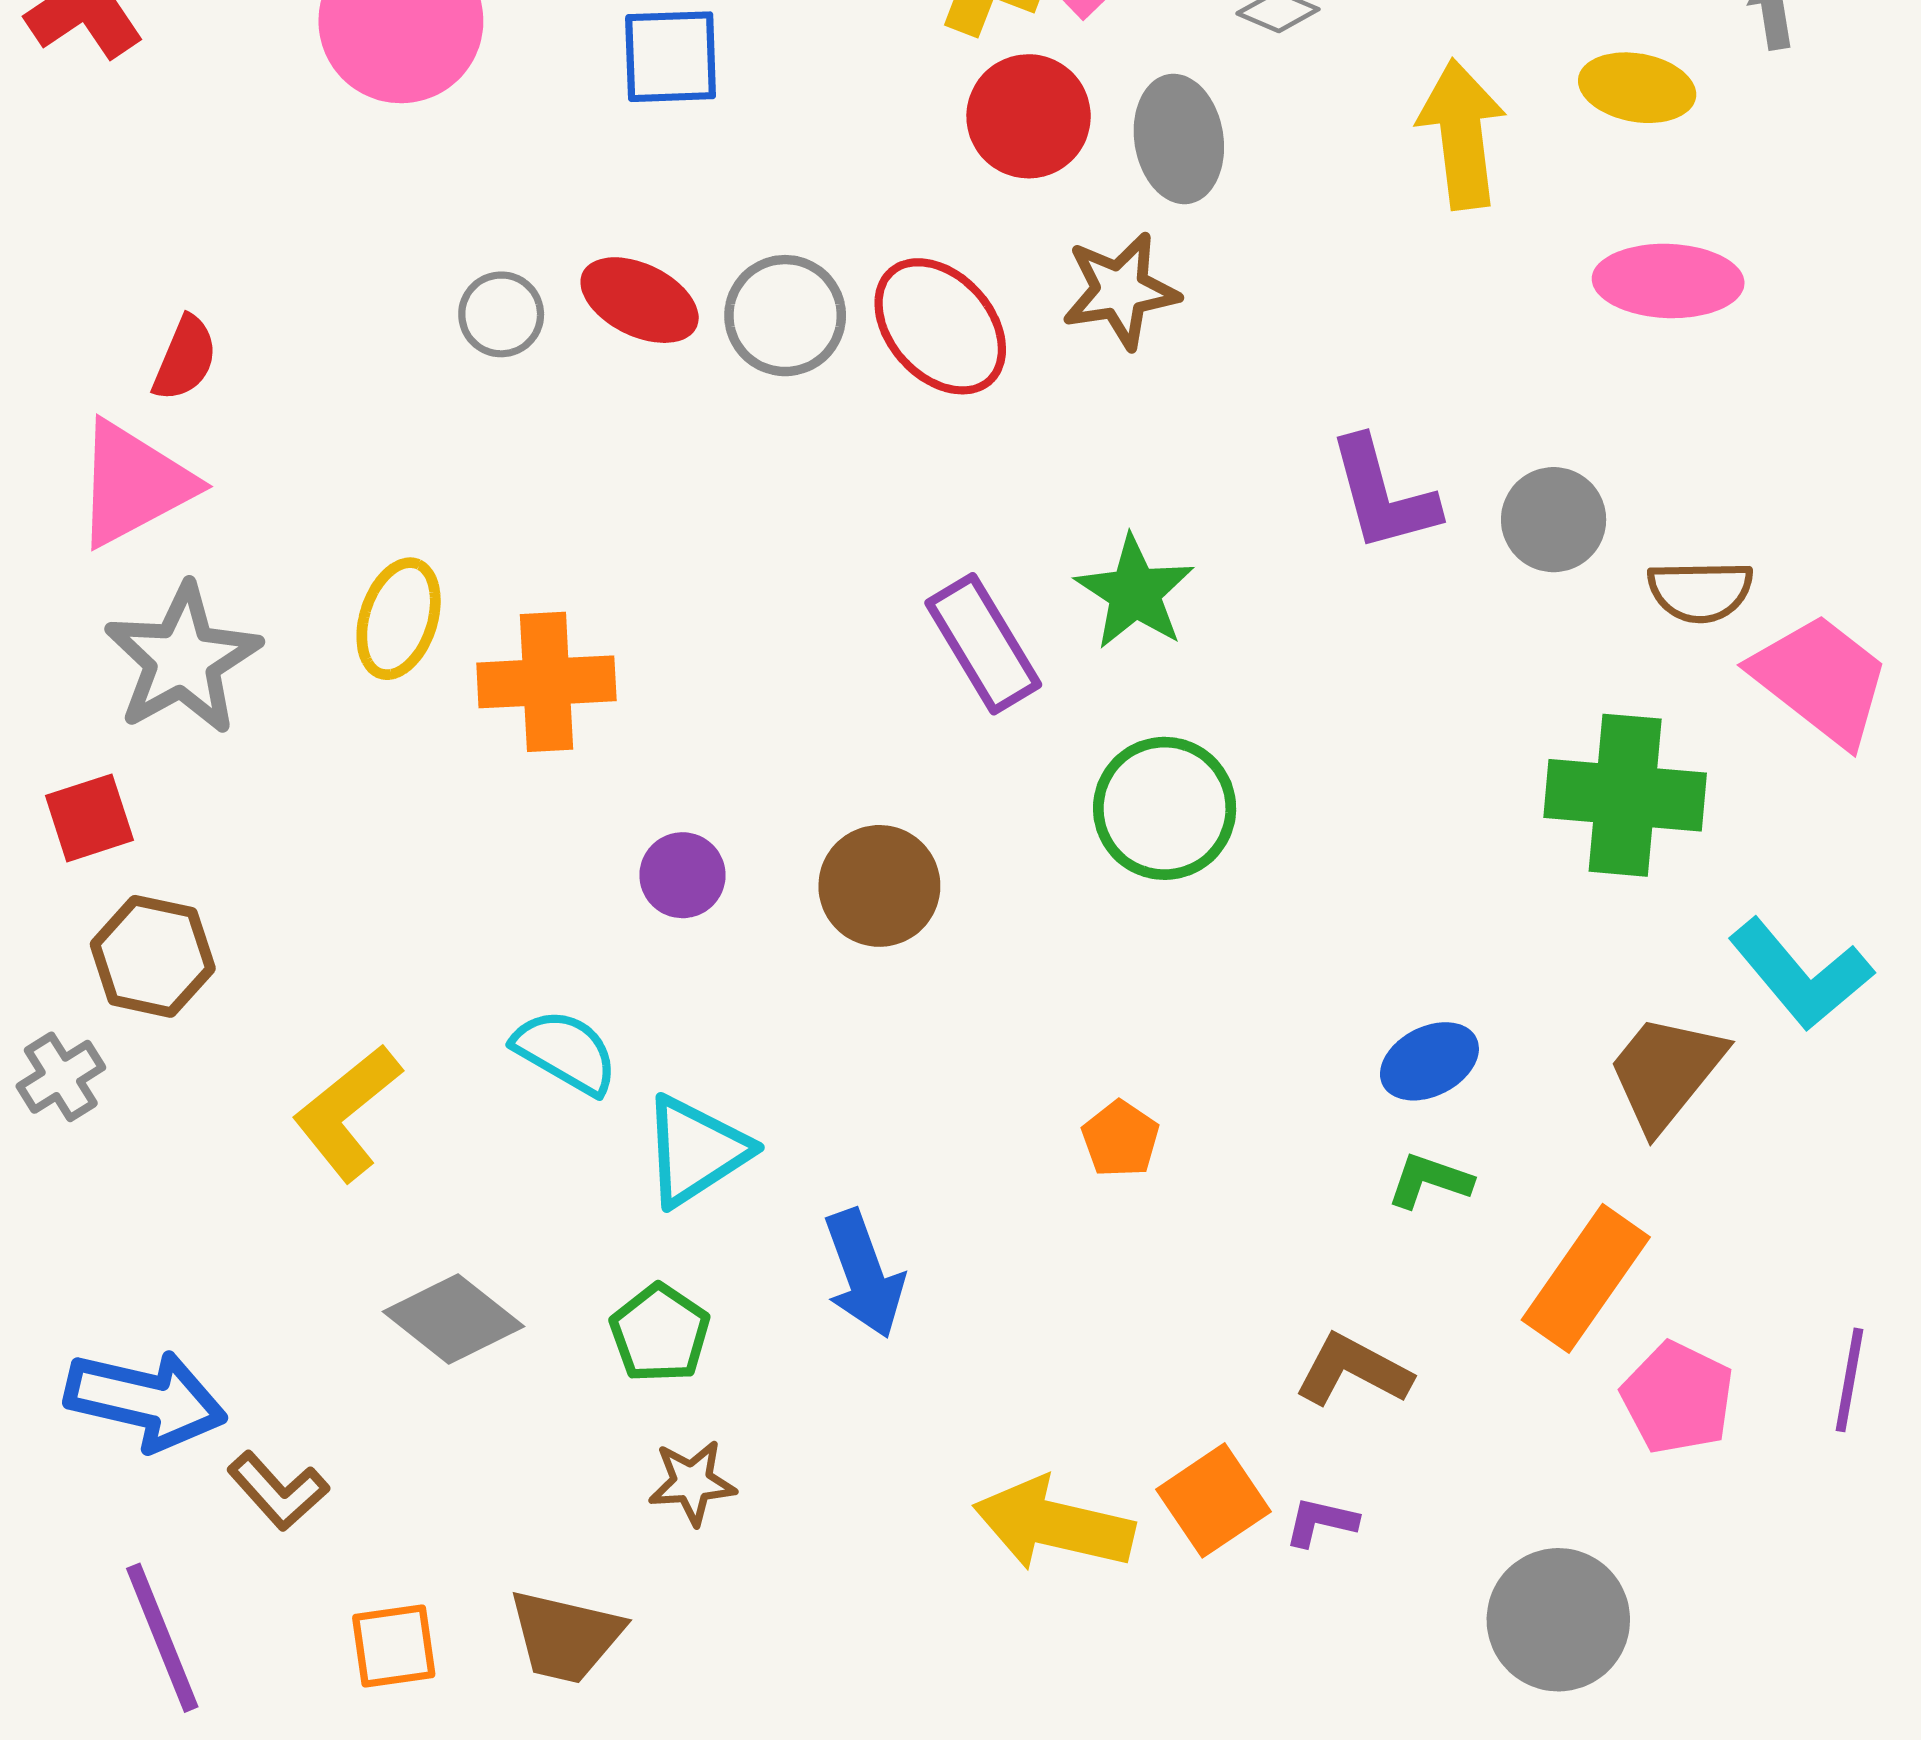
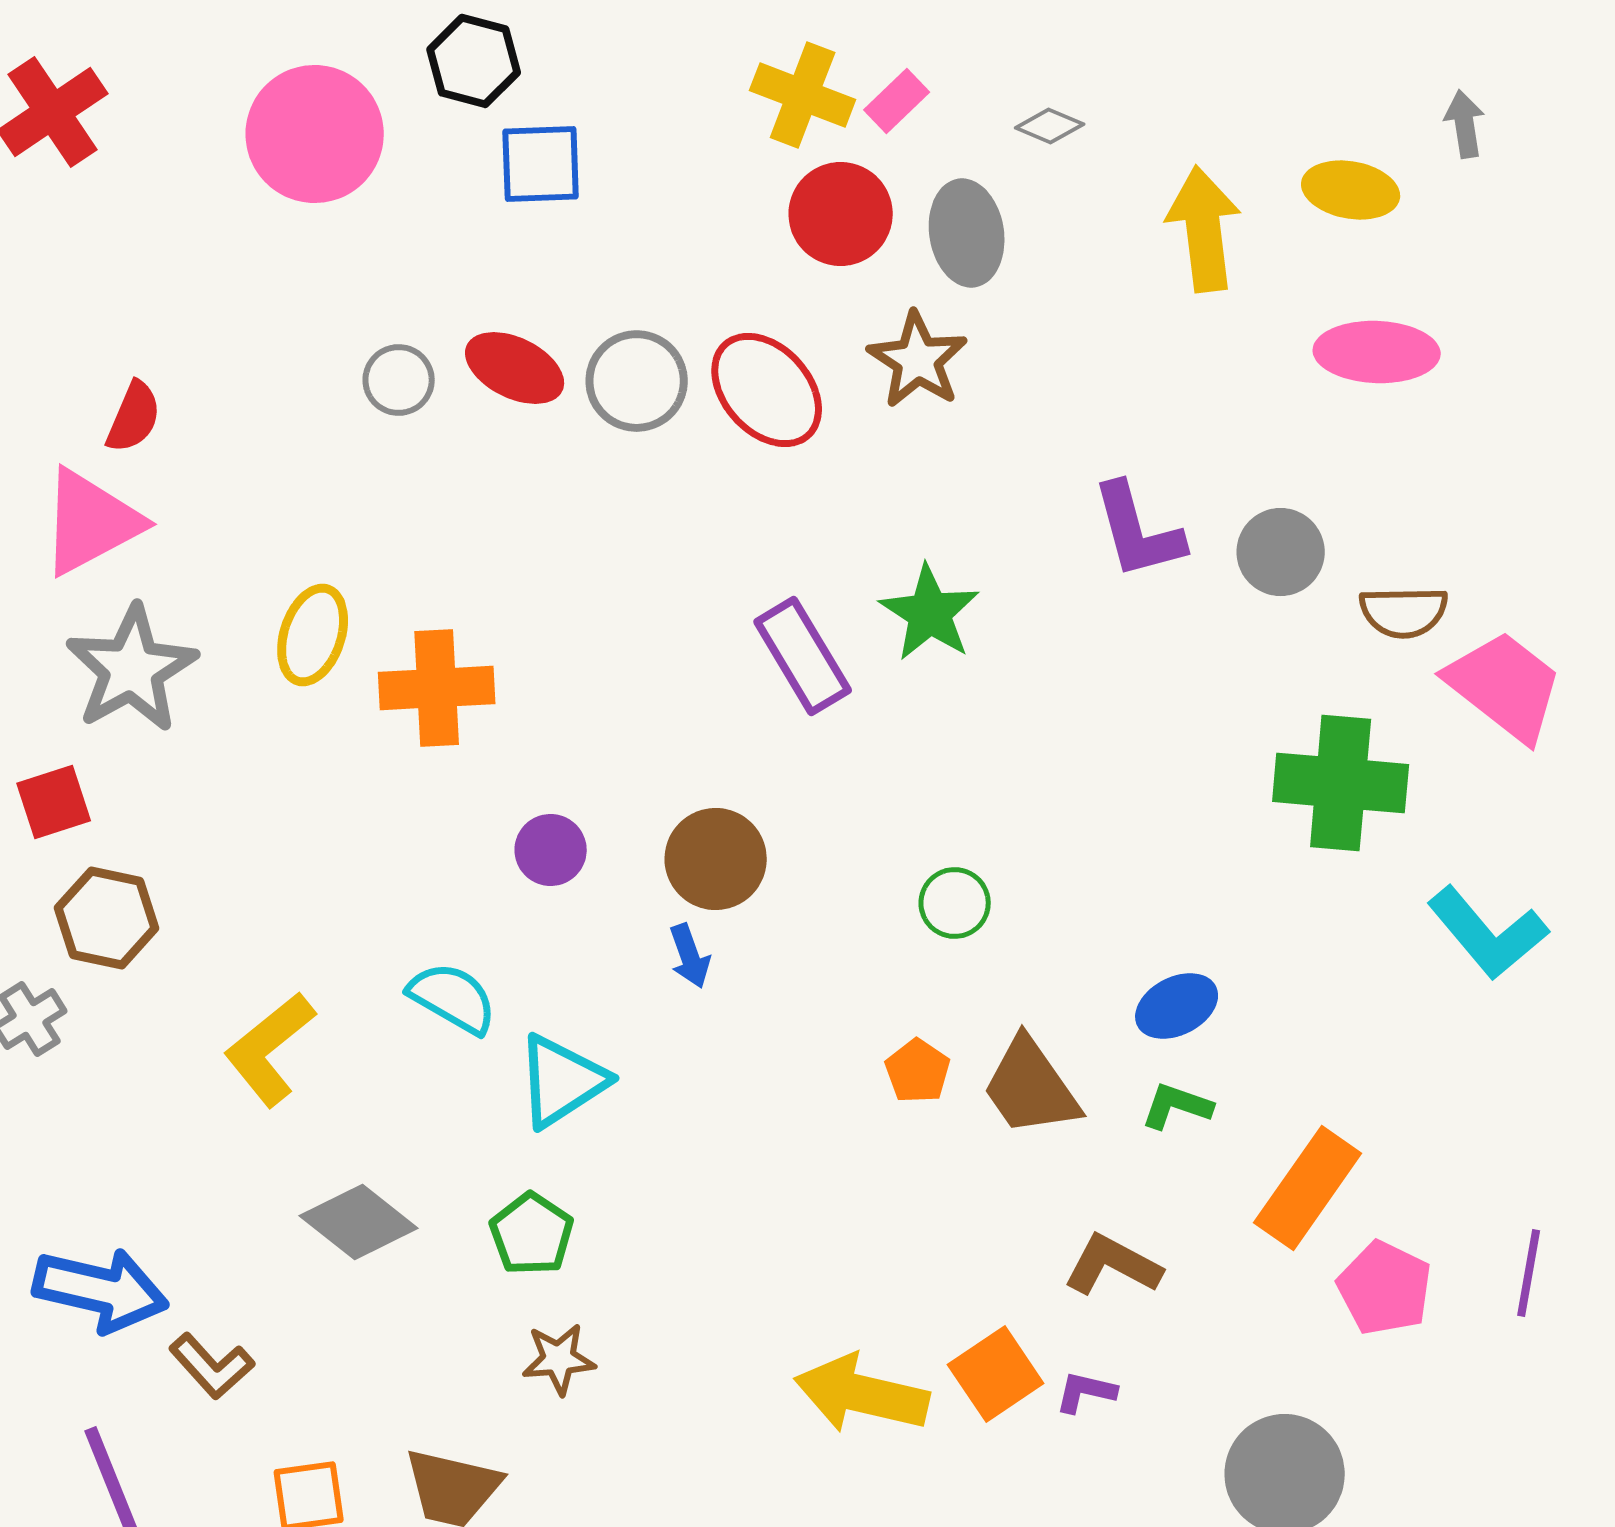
brown star: (1120, 291) -> (918, 360), turned -30
green circle: (1165, 808) -> (955, 903), moved, size x0.6
brown trapezoid: (1666, 1072) -> (1031, 1087), moved, turned -74
blue arrow: (864, 1274) -> (690, 956), moved, size x0.6

